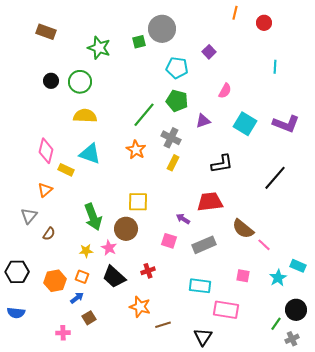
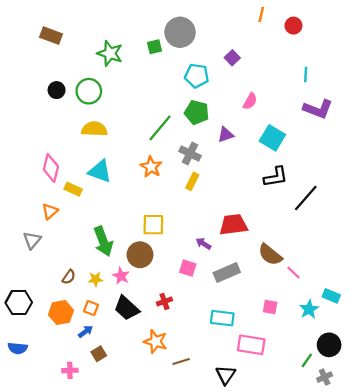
purple L-shape: (286, 124) -> (318, 109), moved
black L-shape: (222, 164) -> (276, 177), moved
brown semicircle: (49, 234) -> (69, 277), moved

